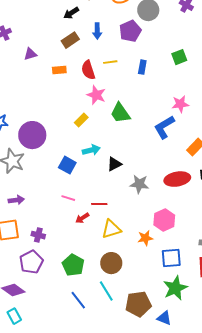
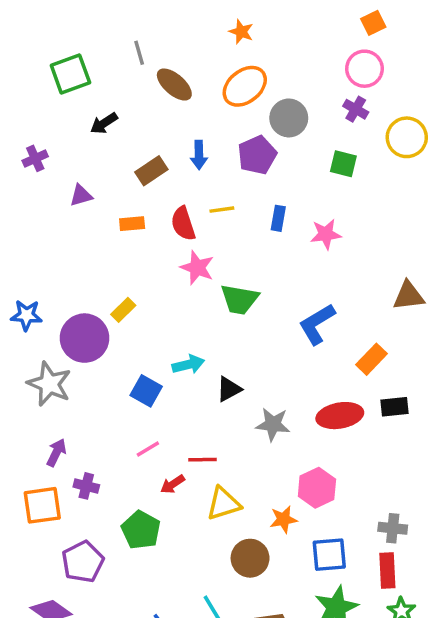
black arrow: (71, 13) -> (104, 123), moved
green square: (179, 57) -> (343, 164), moved, turned 35
pink star: (180, 104) -> (326, 234), moved
green trapezoid: (120, 113) -> (239, 299), turned -45
yellow rectangle: (81, 120) -> (123, 310), moved
pink line: (68, 198) -> (148, 449), turned -48
purple arrow: (16, 200) -> (56, 453), turned -56
purple cross: (38, 235) -> (86, 486), moved
brown circle: (111, 263) -> (250, 558), moved
green pentagon: (73, 265) -> (141, 530), moved

